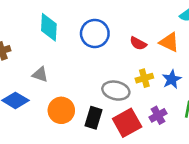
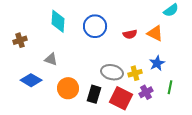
red semicircle: (138, 43) -> (130, 34), turned -40
yellow cross: (144, 78) -> (135, 73), moved
red square: (127, 123) -> (121, 98), turned -35

